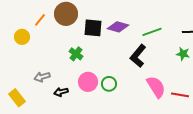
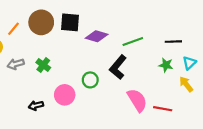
black square: (93, 28) -> (70, 22), moved
green cross: (76, 54) -> (43, 65), moved
gray arrow: (42, 77) -> (16, 64), moved
green circle: (109, 84) -> (90, 80), moved

